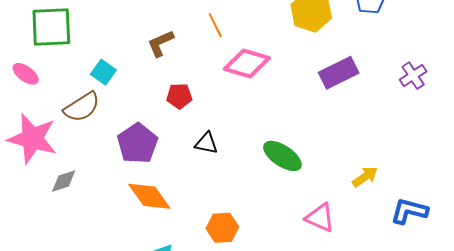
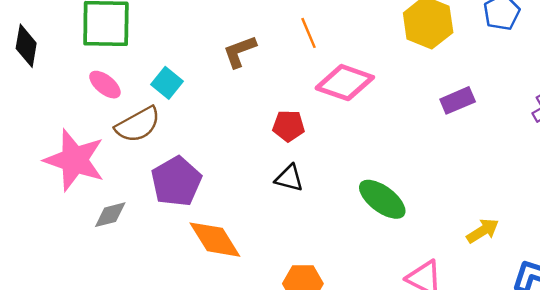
purple rectangle: (339, 73) -> (458, 100), size x0.7
pink ellipse: (26, 74) -> (105, 85), moved
red pentagon: (179, 96) -> (289, 126), moved
purple pentagon: (137, 143) -> (176, 181), moved

